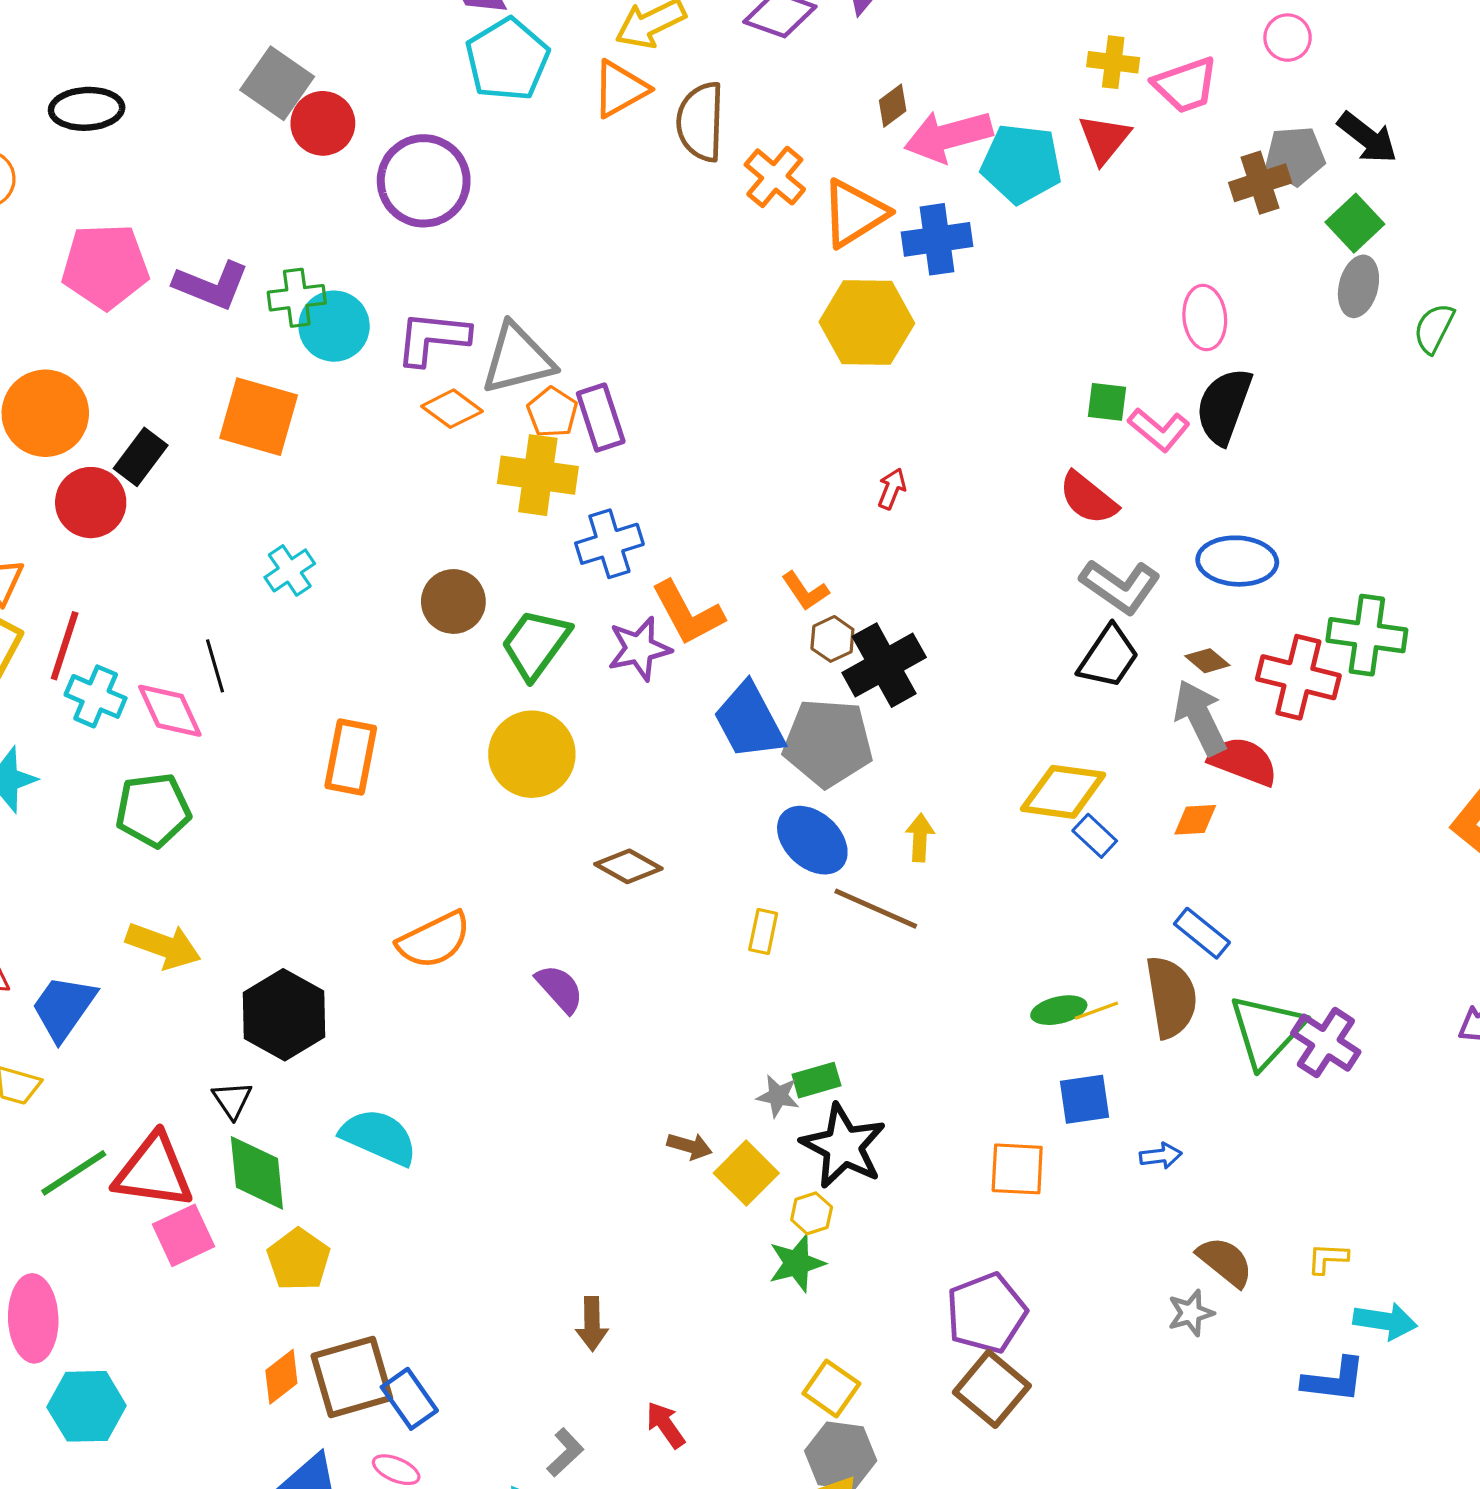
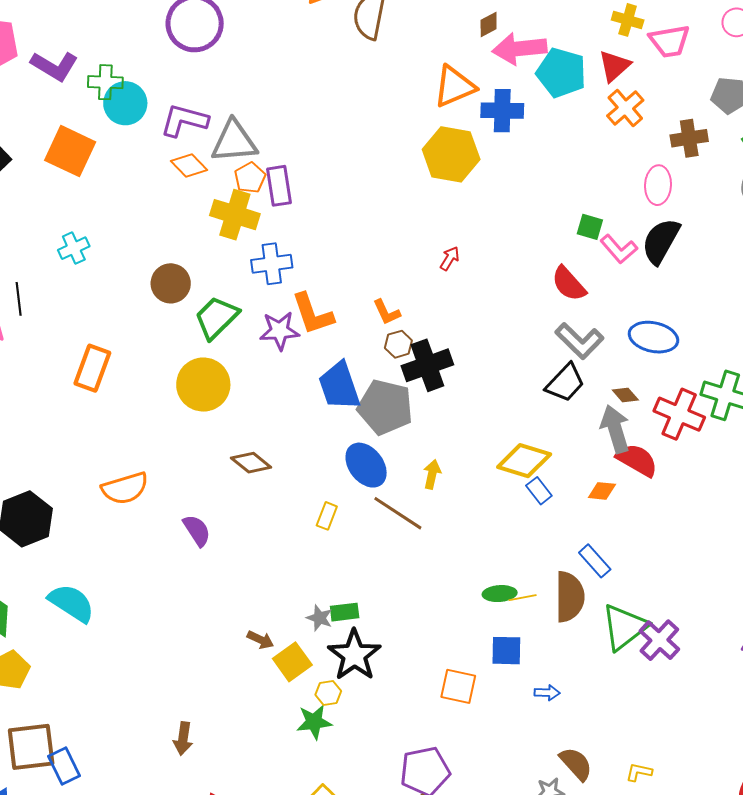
orange cross: (775, 177) -> (625, 108), moved
brown cross: (1260, 183) -> (689, 138), moved

